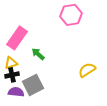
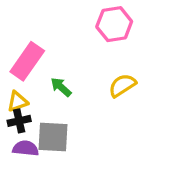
yellow semicircle: (87, 70) -> (122, 85), moved
gray square: (33, 85) -> (53, 137), turned 30

